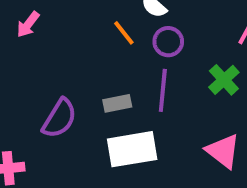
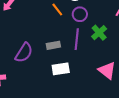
green cross: (224, 80) -> (99, 33), moved
white rectangle: (132, 149) -> (61, 69), size x0.7

